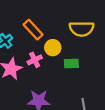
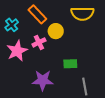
green rectangle: (71, 63) -> (70, 64), moved

